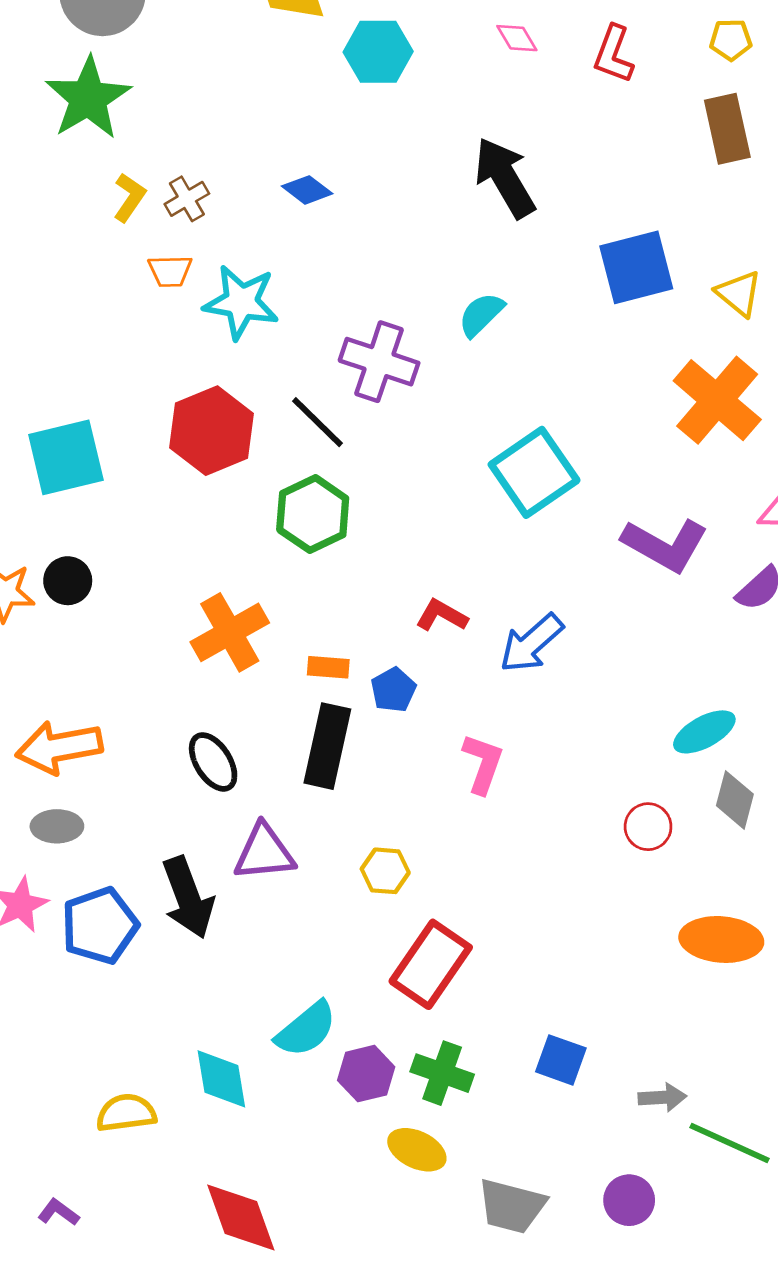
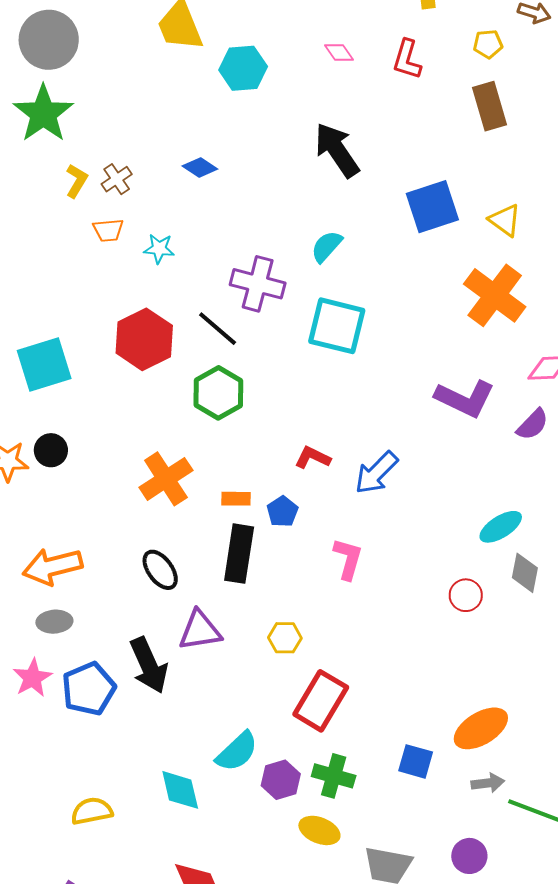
cyan star: (241, 302) -> (159, 249), size x0.6
cyan square: (534, 472) -> (337, 326), moved, turned -38
orange ellipse: (721, 939) -> (481, 728), moved, turned -32
yellow semicircle: (126, 1113) -> (92, 811), moved

